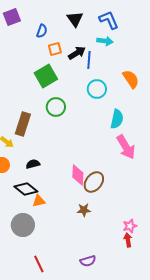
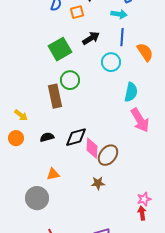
orange square: (55, 49) -> (77, 12), moved
black arrow: (77, 53) -> (91, 38), moved
blue line: (89, 60) -> (122, 37), moved
brown rectangle: (23, 124) -> (55, 96), moved, turned -30
black diamond: (26, 189) -> (76, 137), moved, turned -55

